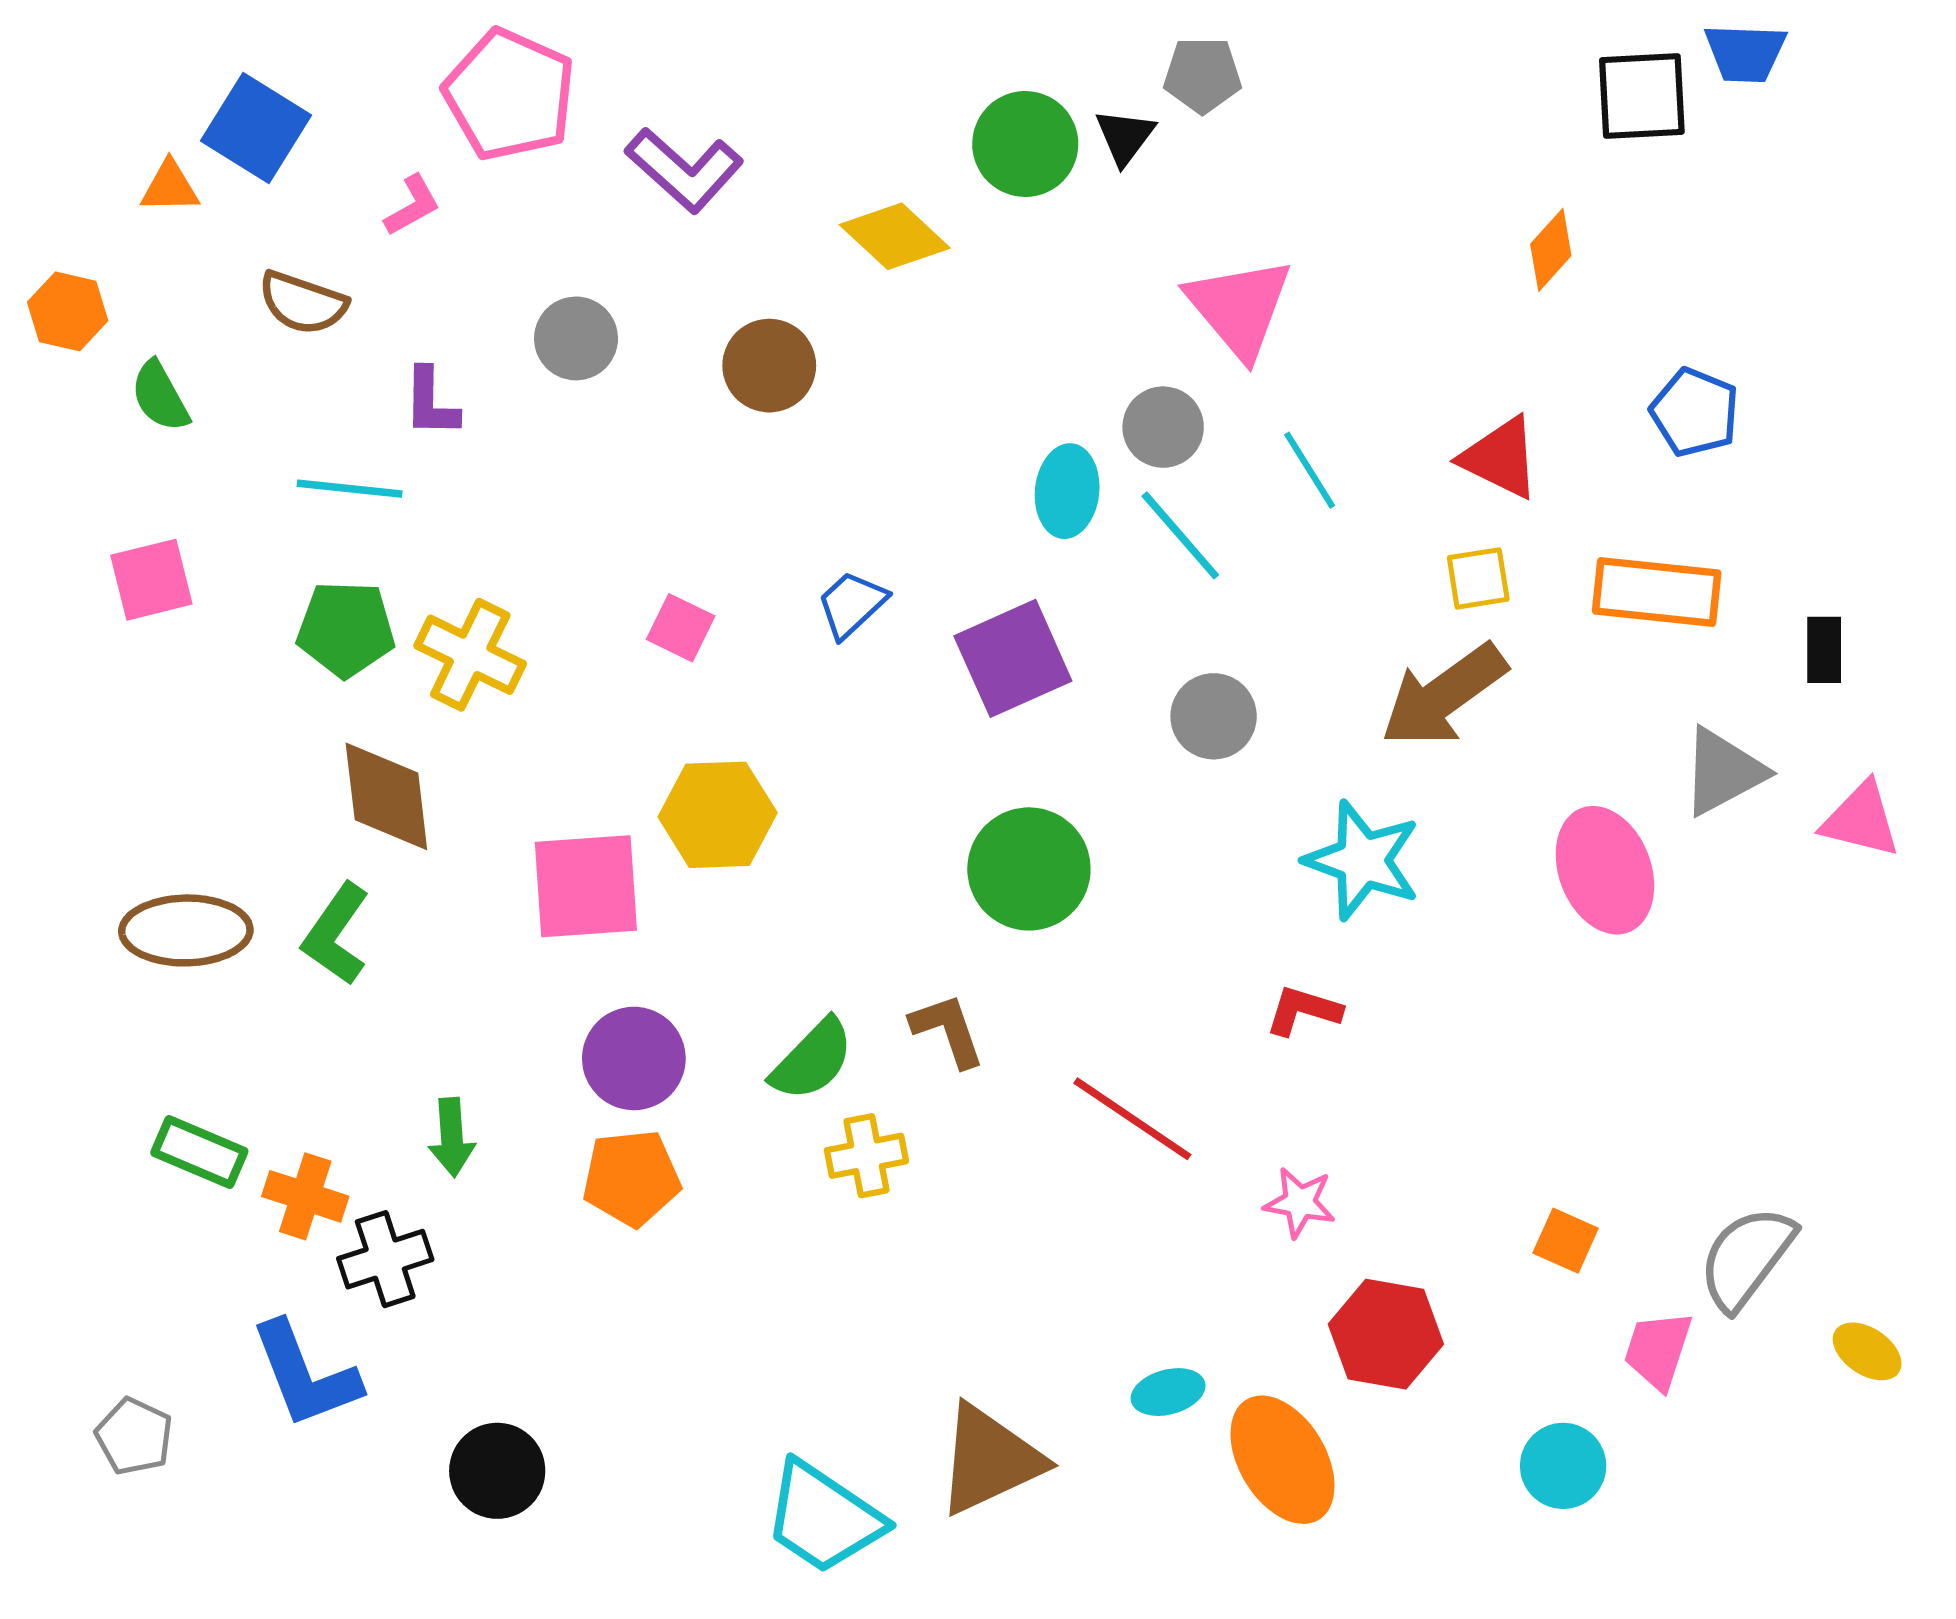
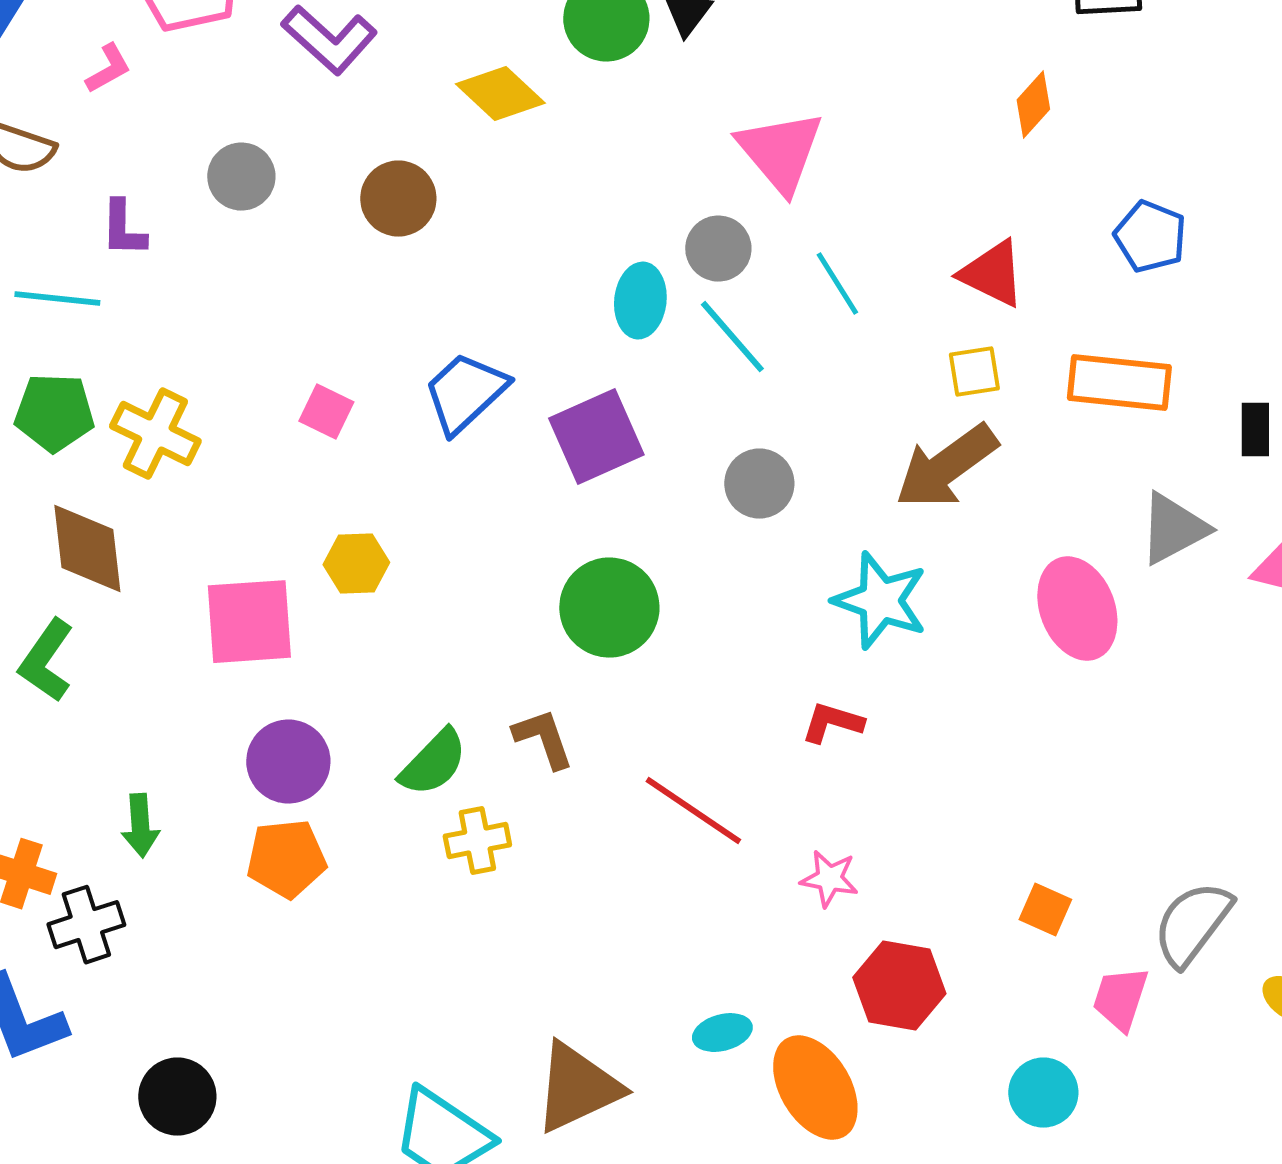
blue trapezoid: (852, 604) -> (465, 393), size x1.5
yellow hexagon: (718, 815) -> (356, 564), size x0.7

